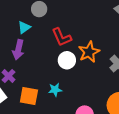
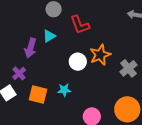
cyan triangle: (24, 27) -> (49, 36), moved
red L-shape: (62, 37) -> (80, 25), moved

